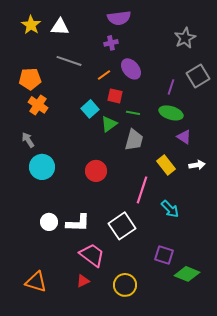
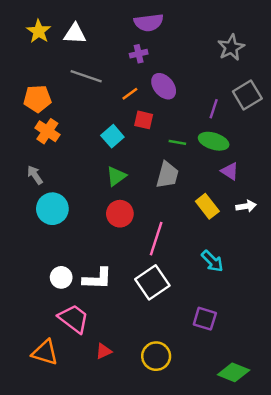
green line: (133, 113) -> (177, 142), moved
green triangle: (109, 124) -> (116, 176), moved
pink line: (142, 190) -> (156, 239), moved
pink trapezoid: (92, 255) -> (74, 319), moved
green diamond: (187, 274) -> (234, 372), moved

